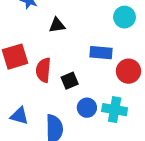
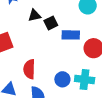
red semicircle: (43, 70) -> (29, 69), moved
black square: (70, 81) -> (51, 23), moved

